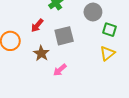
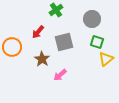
green square: (110, 30) -> (97, 42), moved

